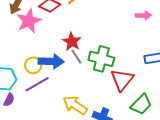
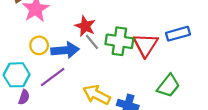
yellow circle: (33, 65) -> (39, 45), moved
red triangle: (122, 80) -> (146, 45), moved

